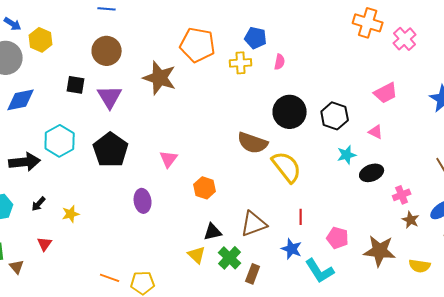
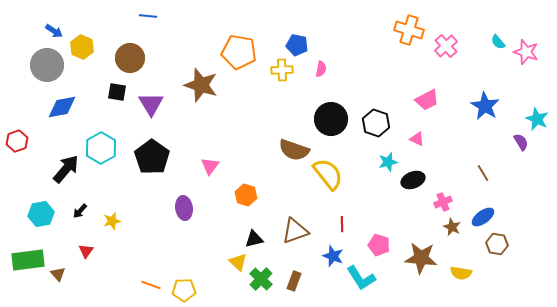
brown circle: (107, 51) -> (130, 58), moved
black arrow: (25, 162) -> (66, 169), turned -44
green cross: (230, 258) -> (261, 279), moved

